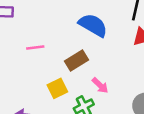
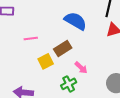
yellow square: (57, 88) -> (46, 61), moved

